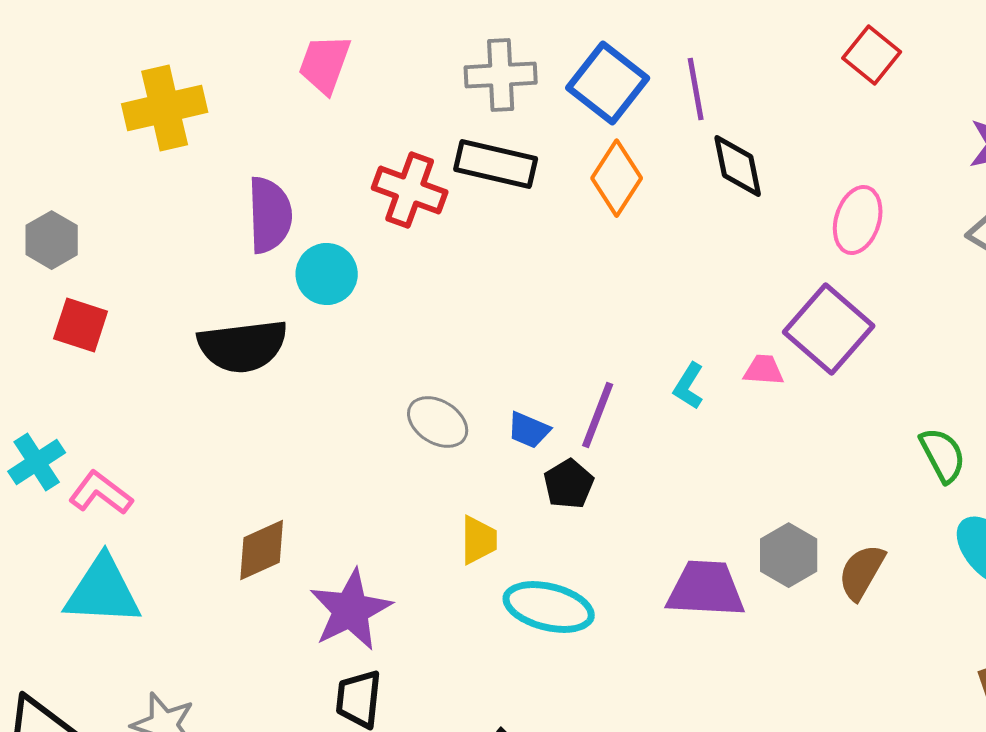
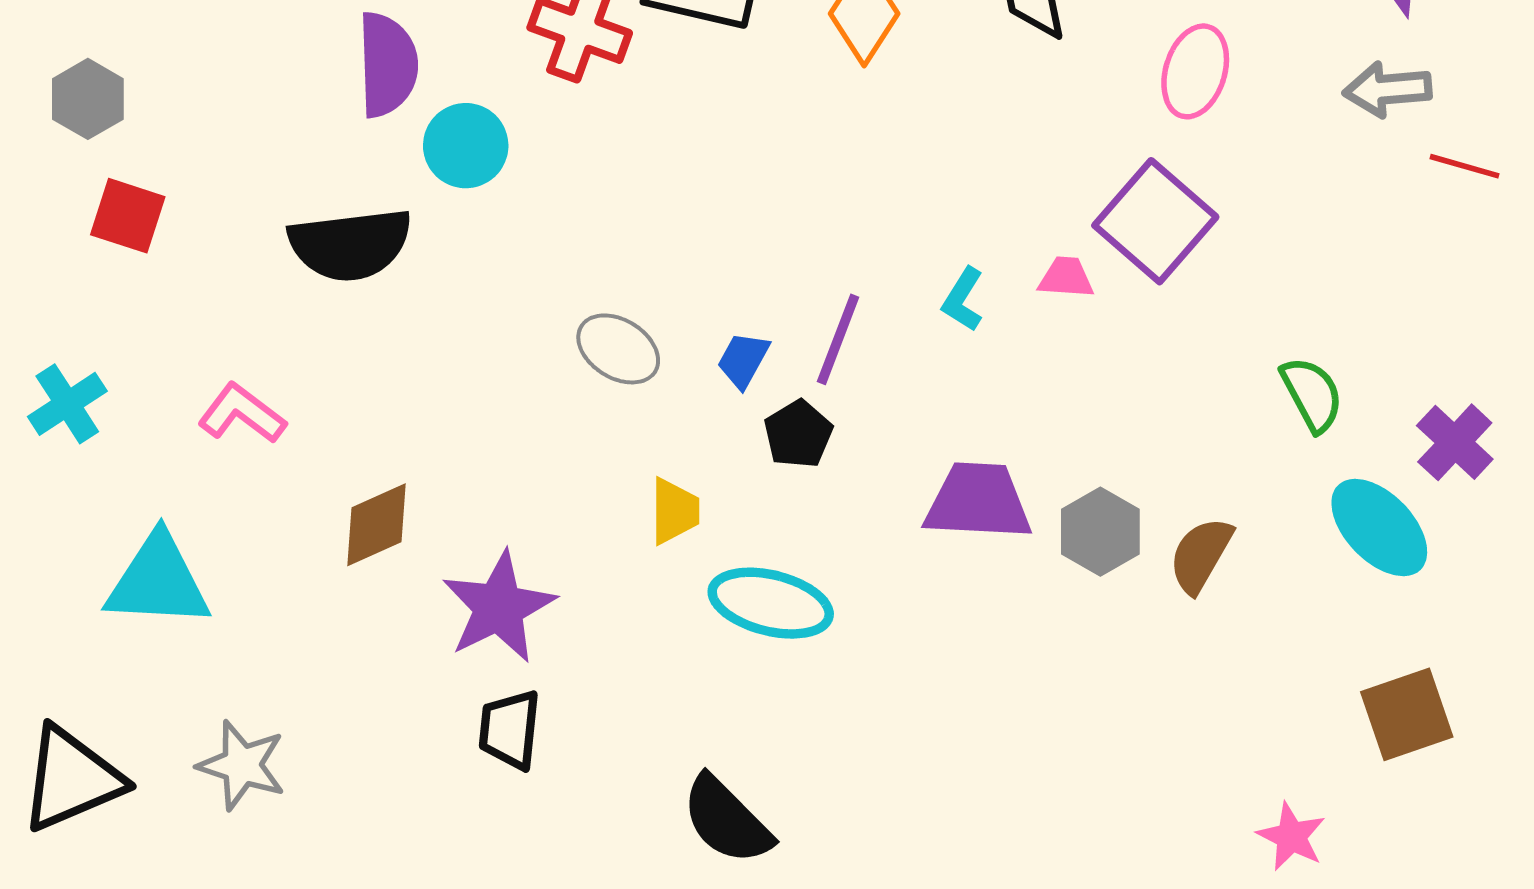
blue trapezoid: (529, 430) -> (743, 360), turned 96
pink L-shape: (101, 493) -> (242, 414), moved
purple trapezoid: (706, 589) -> (978, 501), moved

